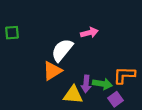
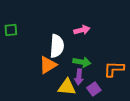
white semicircle: (62, 50) -> (57, 46), turned 145
green arrow: (102, 84) -> (82, 62), moved
purple square: (116, 99) -> (94, 89), moved

